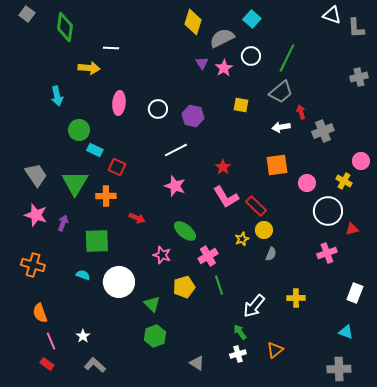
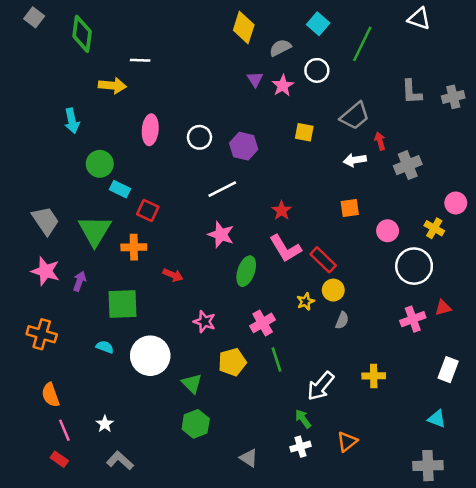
gray L-shape: (356, 28) -> (412, 92), moved
gray semicircle: (222, 38) -> (280, 48), size x0.7
green line: (287, 58) -> (362, 44), moved
orange square: (277, 165) -> (350, 208), size x0.7
red triangle: (352, 229) -> (443, 308), moved
green ellipse: (185, 231) -> (246, 271), moved, turned 70

